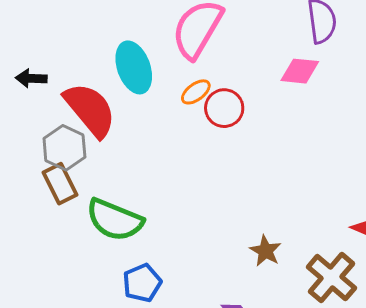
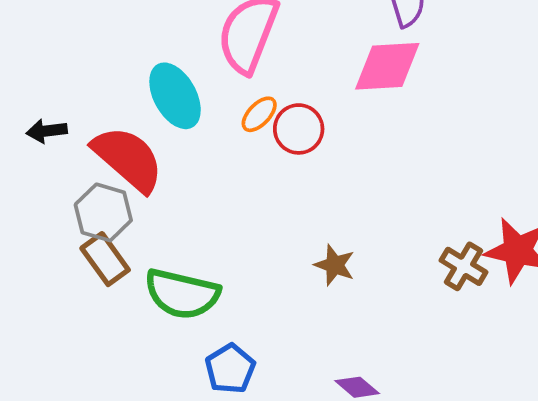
pink diamond: (300, 71) -> (387, 66), size x1.4
brown star: (265, 251) -> (335, 265), moved
brown cross: (331, 278) -> (463, 266), moved, size x0.7

